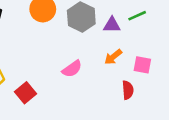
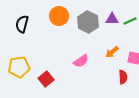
purple triangle: (112, 25) -> (112, 19), moved

